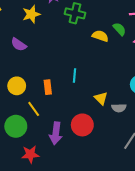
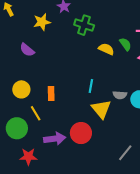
cyan line: (75, 76) -> (91, 86), moved
yellow triangle: (101, 98) -> (101, 109), size x1.5
gray semicircle: (119, 108) -> (120, 95), moved
purple arrow: (56, 133) -> (55, 139), turned -110

